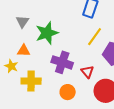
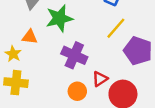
red triangle: (87, 72) -> (100, 79), moved, turned 32
yellow cross: (31, 81) -> (16, 83), moved

